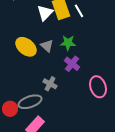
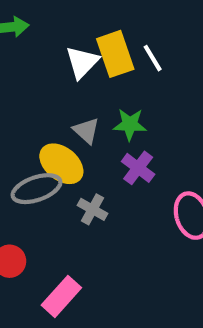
yellow ellipse: (26, 47) -> (61, 164), moved
gray ellipse: (30, 102) -> (37, 189), moved

